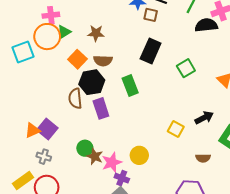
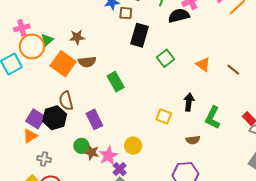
pink cross: (51, 15) -> (22, 28), moved
black rectangle: (151, 51) -> (139, 35), moved
orange square: (77, 59) -> (63, 64), size x1.4
black hexagon: (92, 82) -> (55, 118), moved
purple rectangle: (101, 108) -> (94, 119), moved
black arrow: (204, 118) -> (189, 102), turned -48
purple square: (47, 129) -> (36, 119), moved
purple cross: (122, 178) -> (120, 169), turned 32

